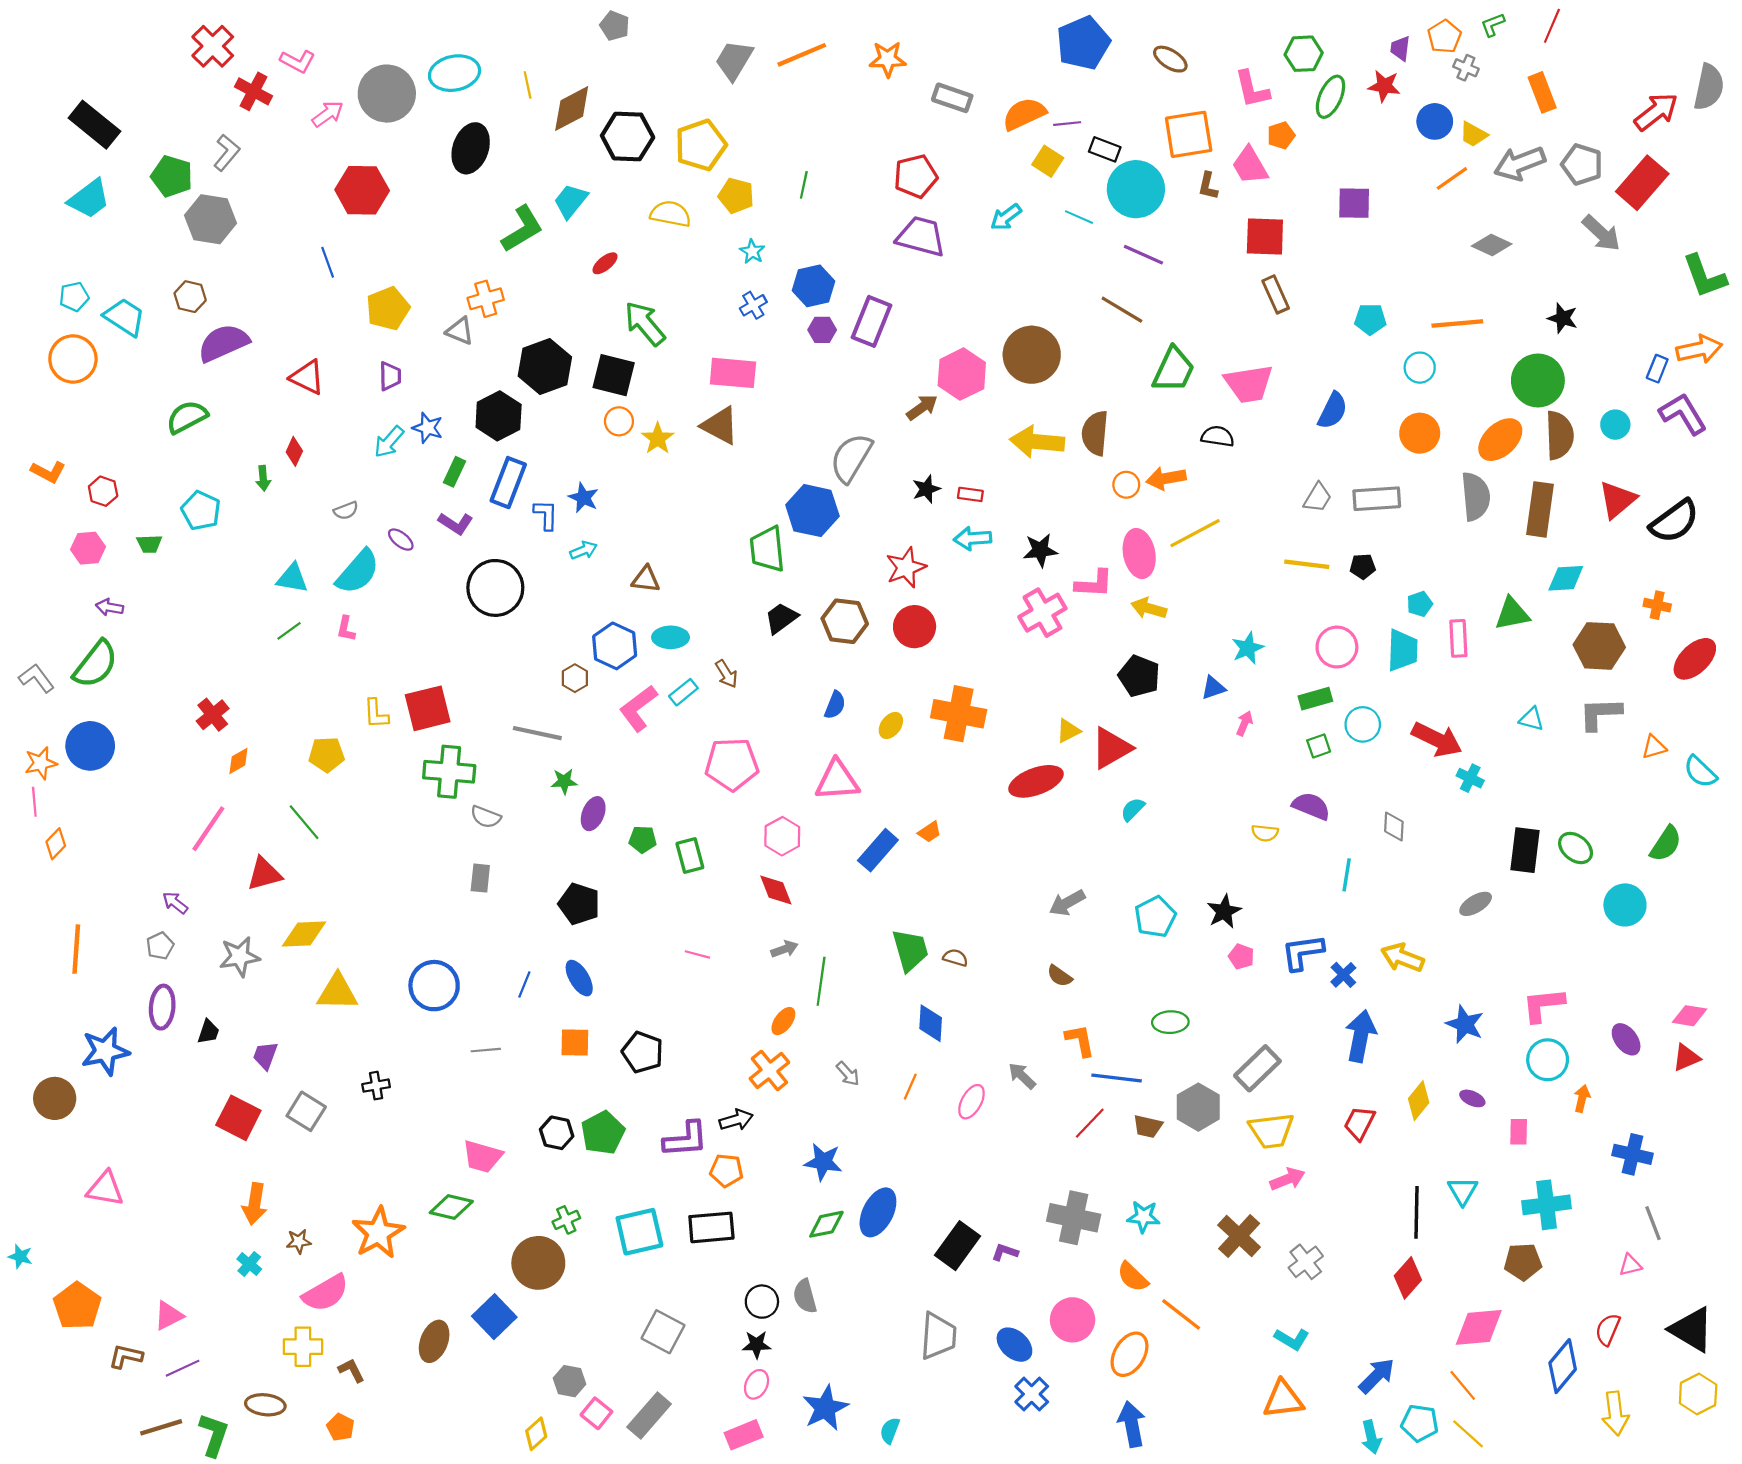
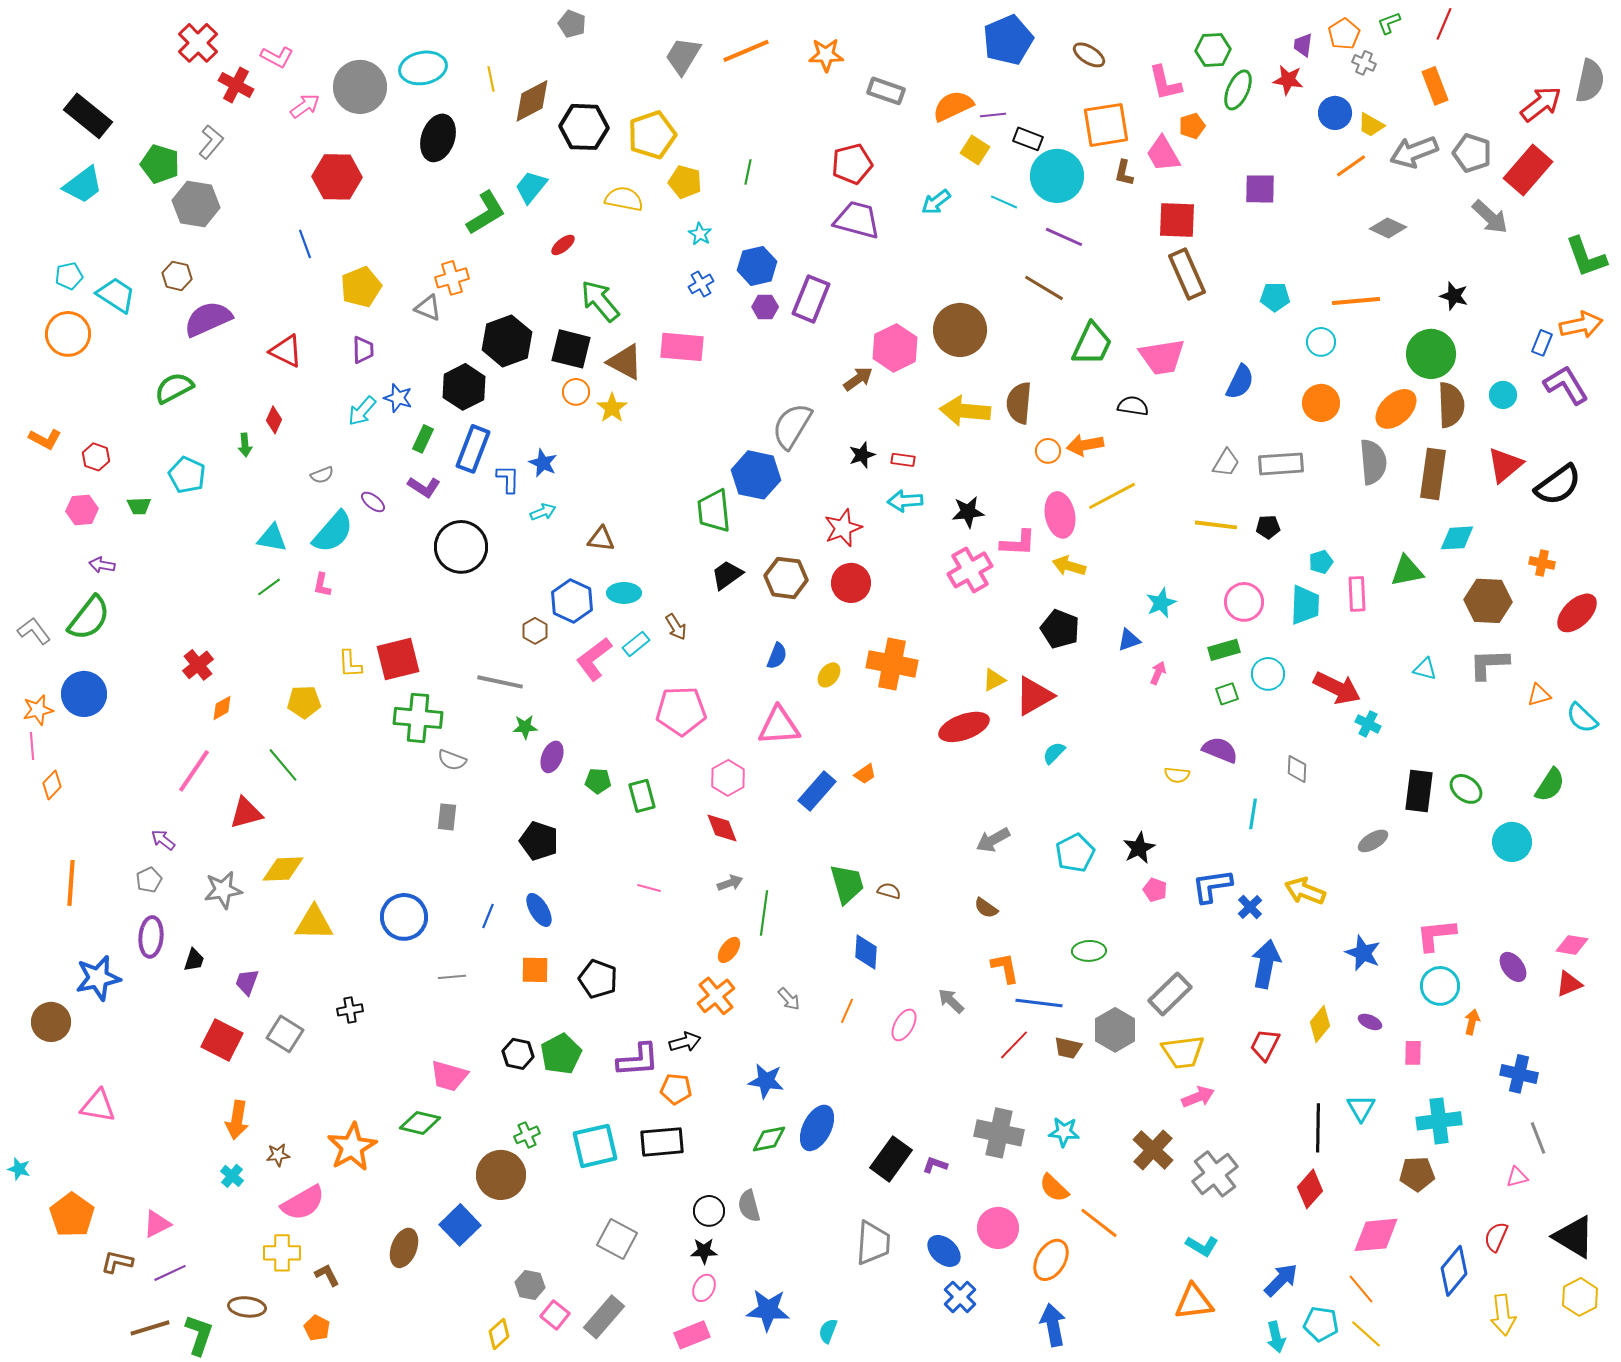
brown rectangle: (1276, 294) -> (1187, 274), size x1.4
brown triangle: (720, 426) -> (625, 362), moved
gray cross: (1306, 1262) -> (1215, 1174), size x1.4
blue star: (825, 1408) -> (768, 1310), turned 30

